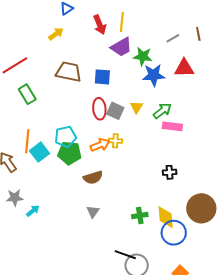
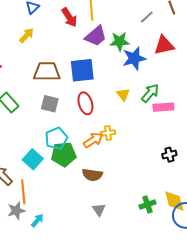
blue square: (102, 77) -> (82, 70), size x1.4
gray square: (115, 111) -> (50, 104), moved
orange line: (27, 141) -> (23, 192), moved
brown semicircle: (93, 178) -> (92, 175), turned 36

